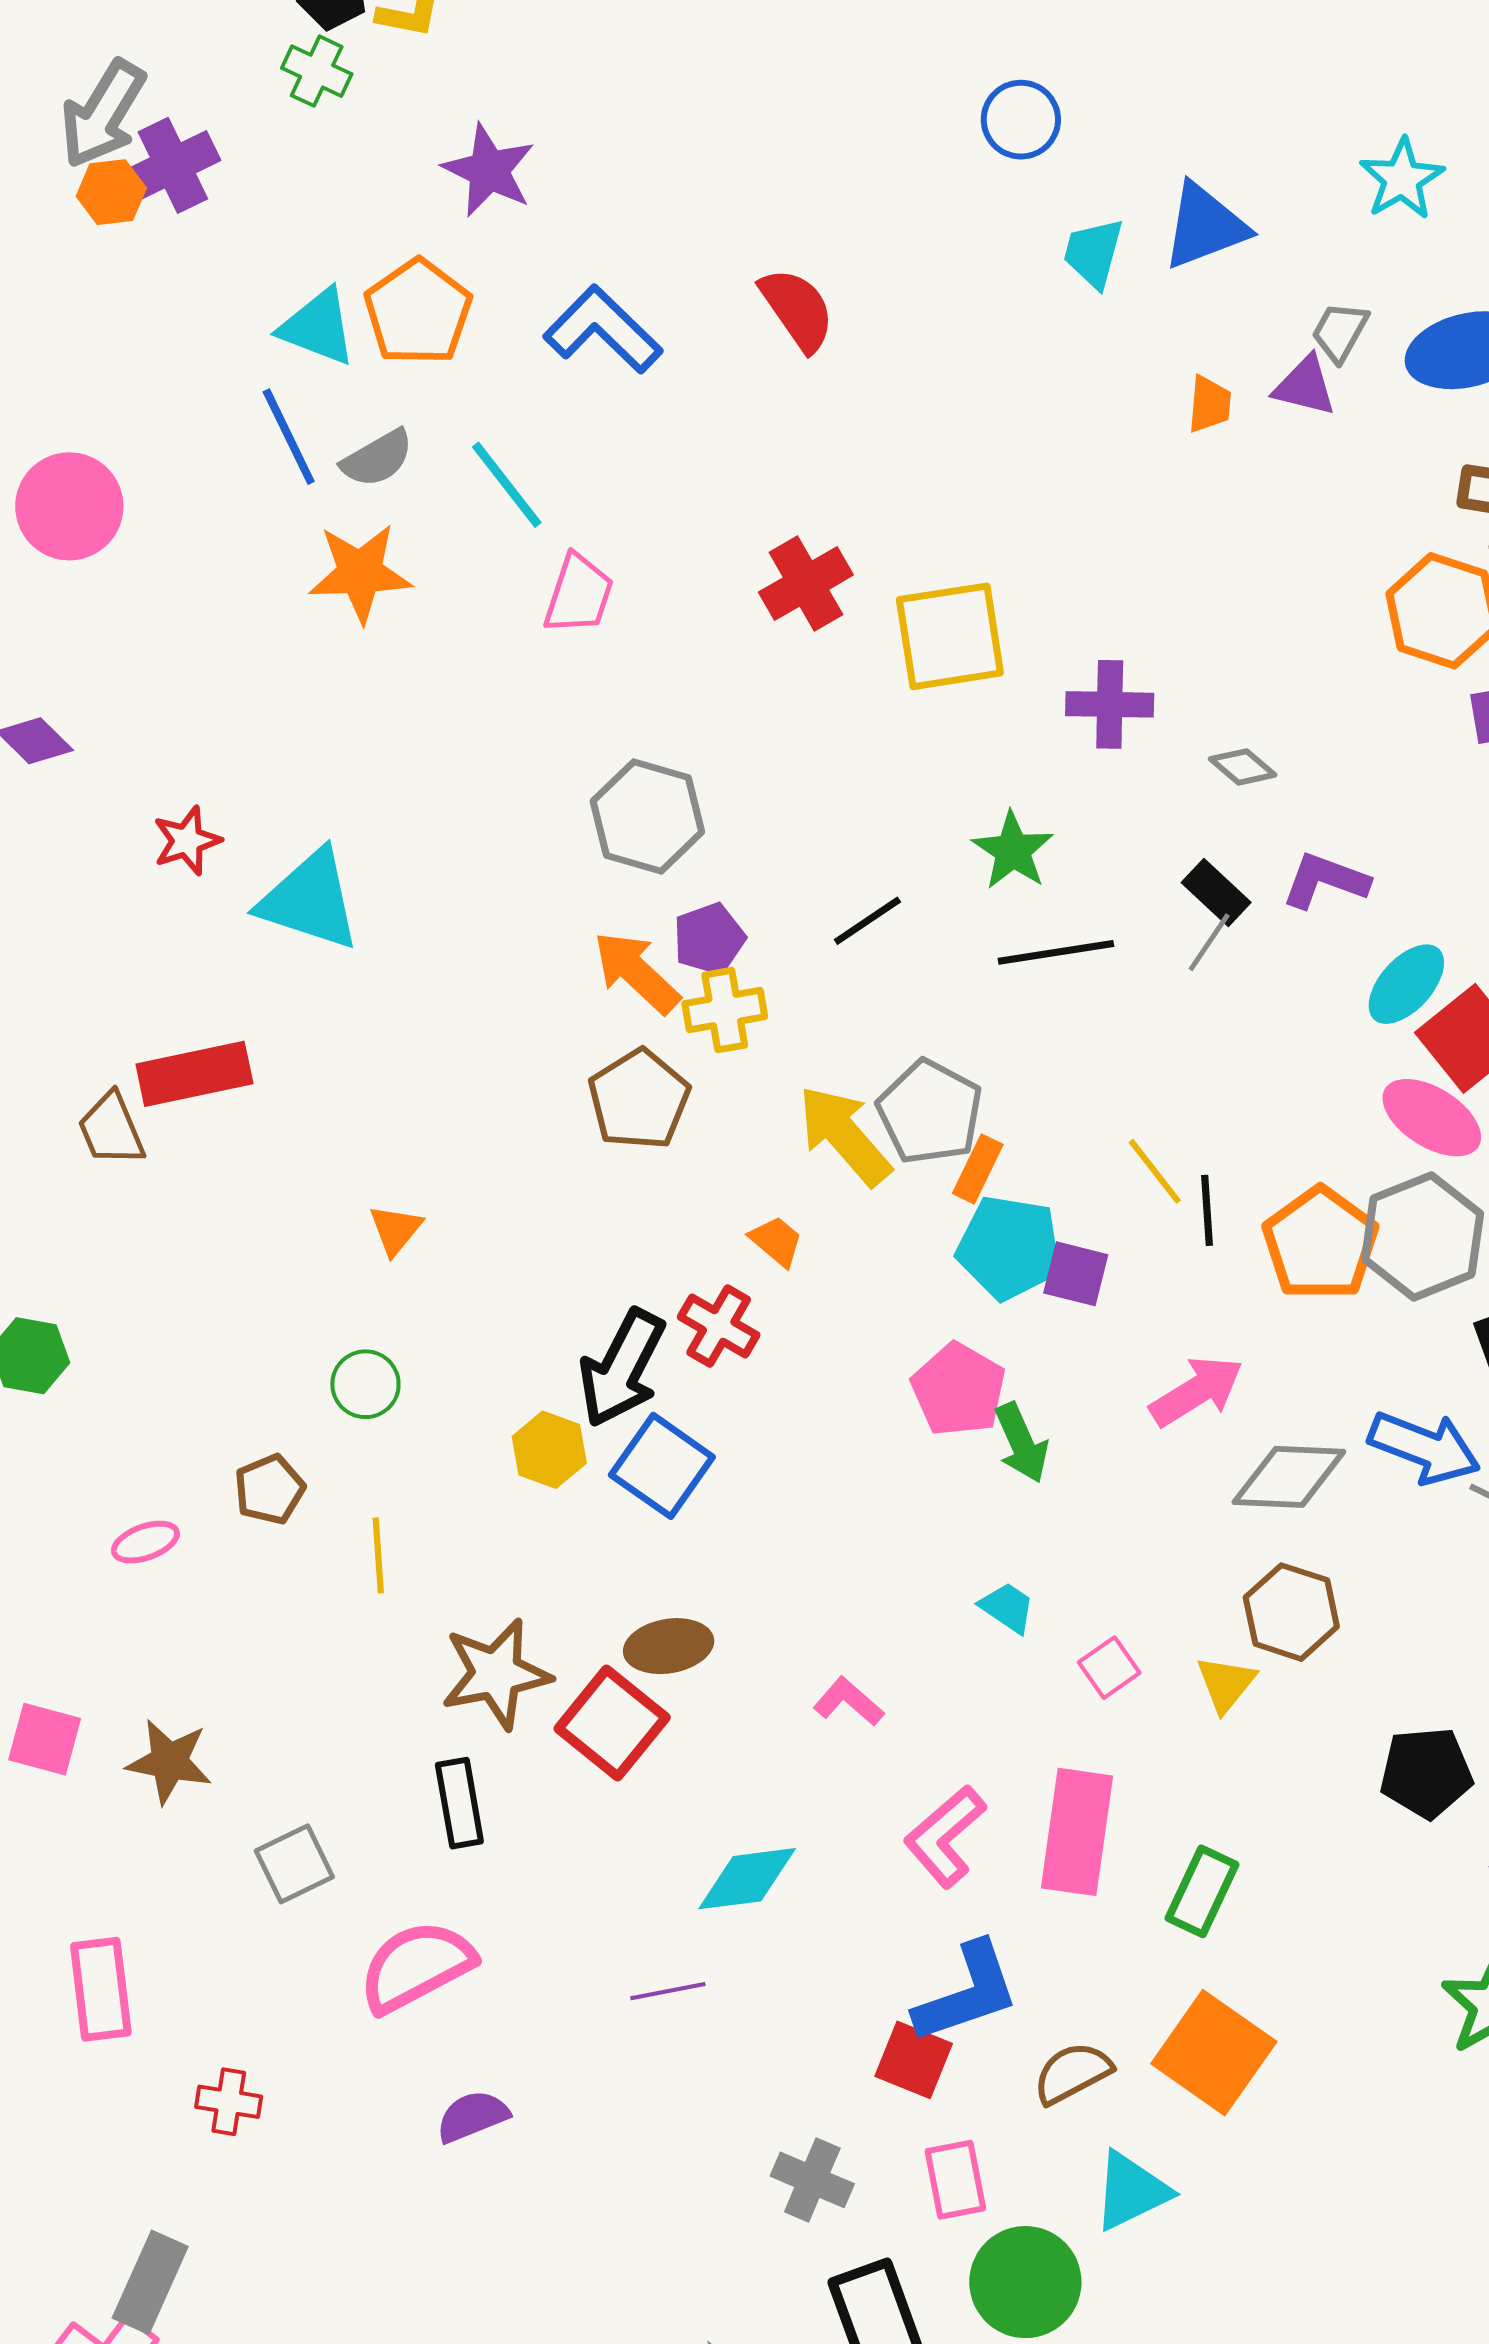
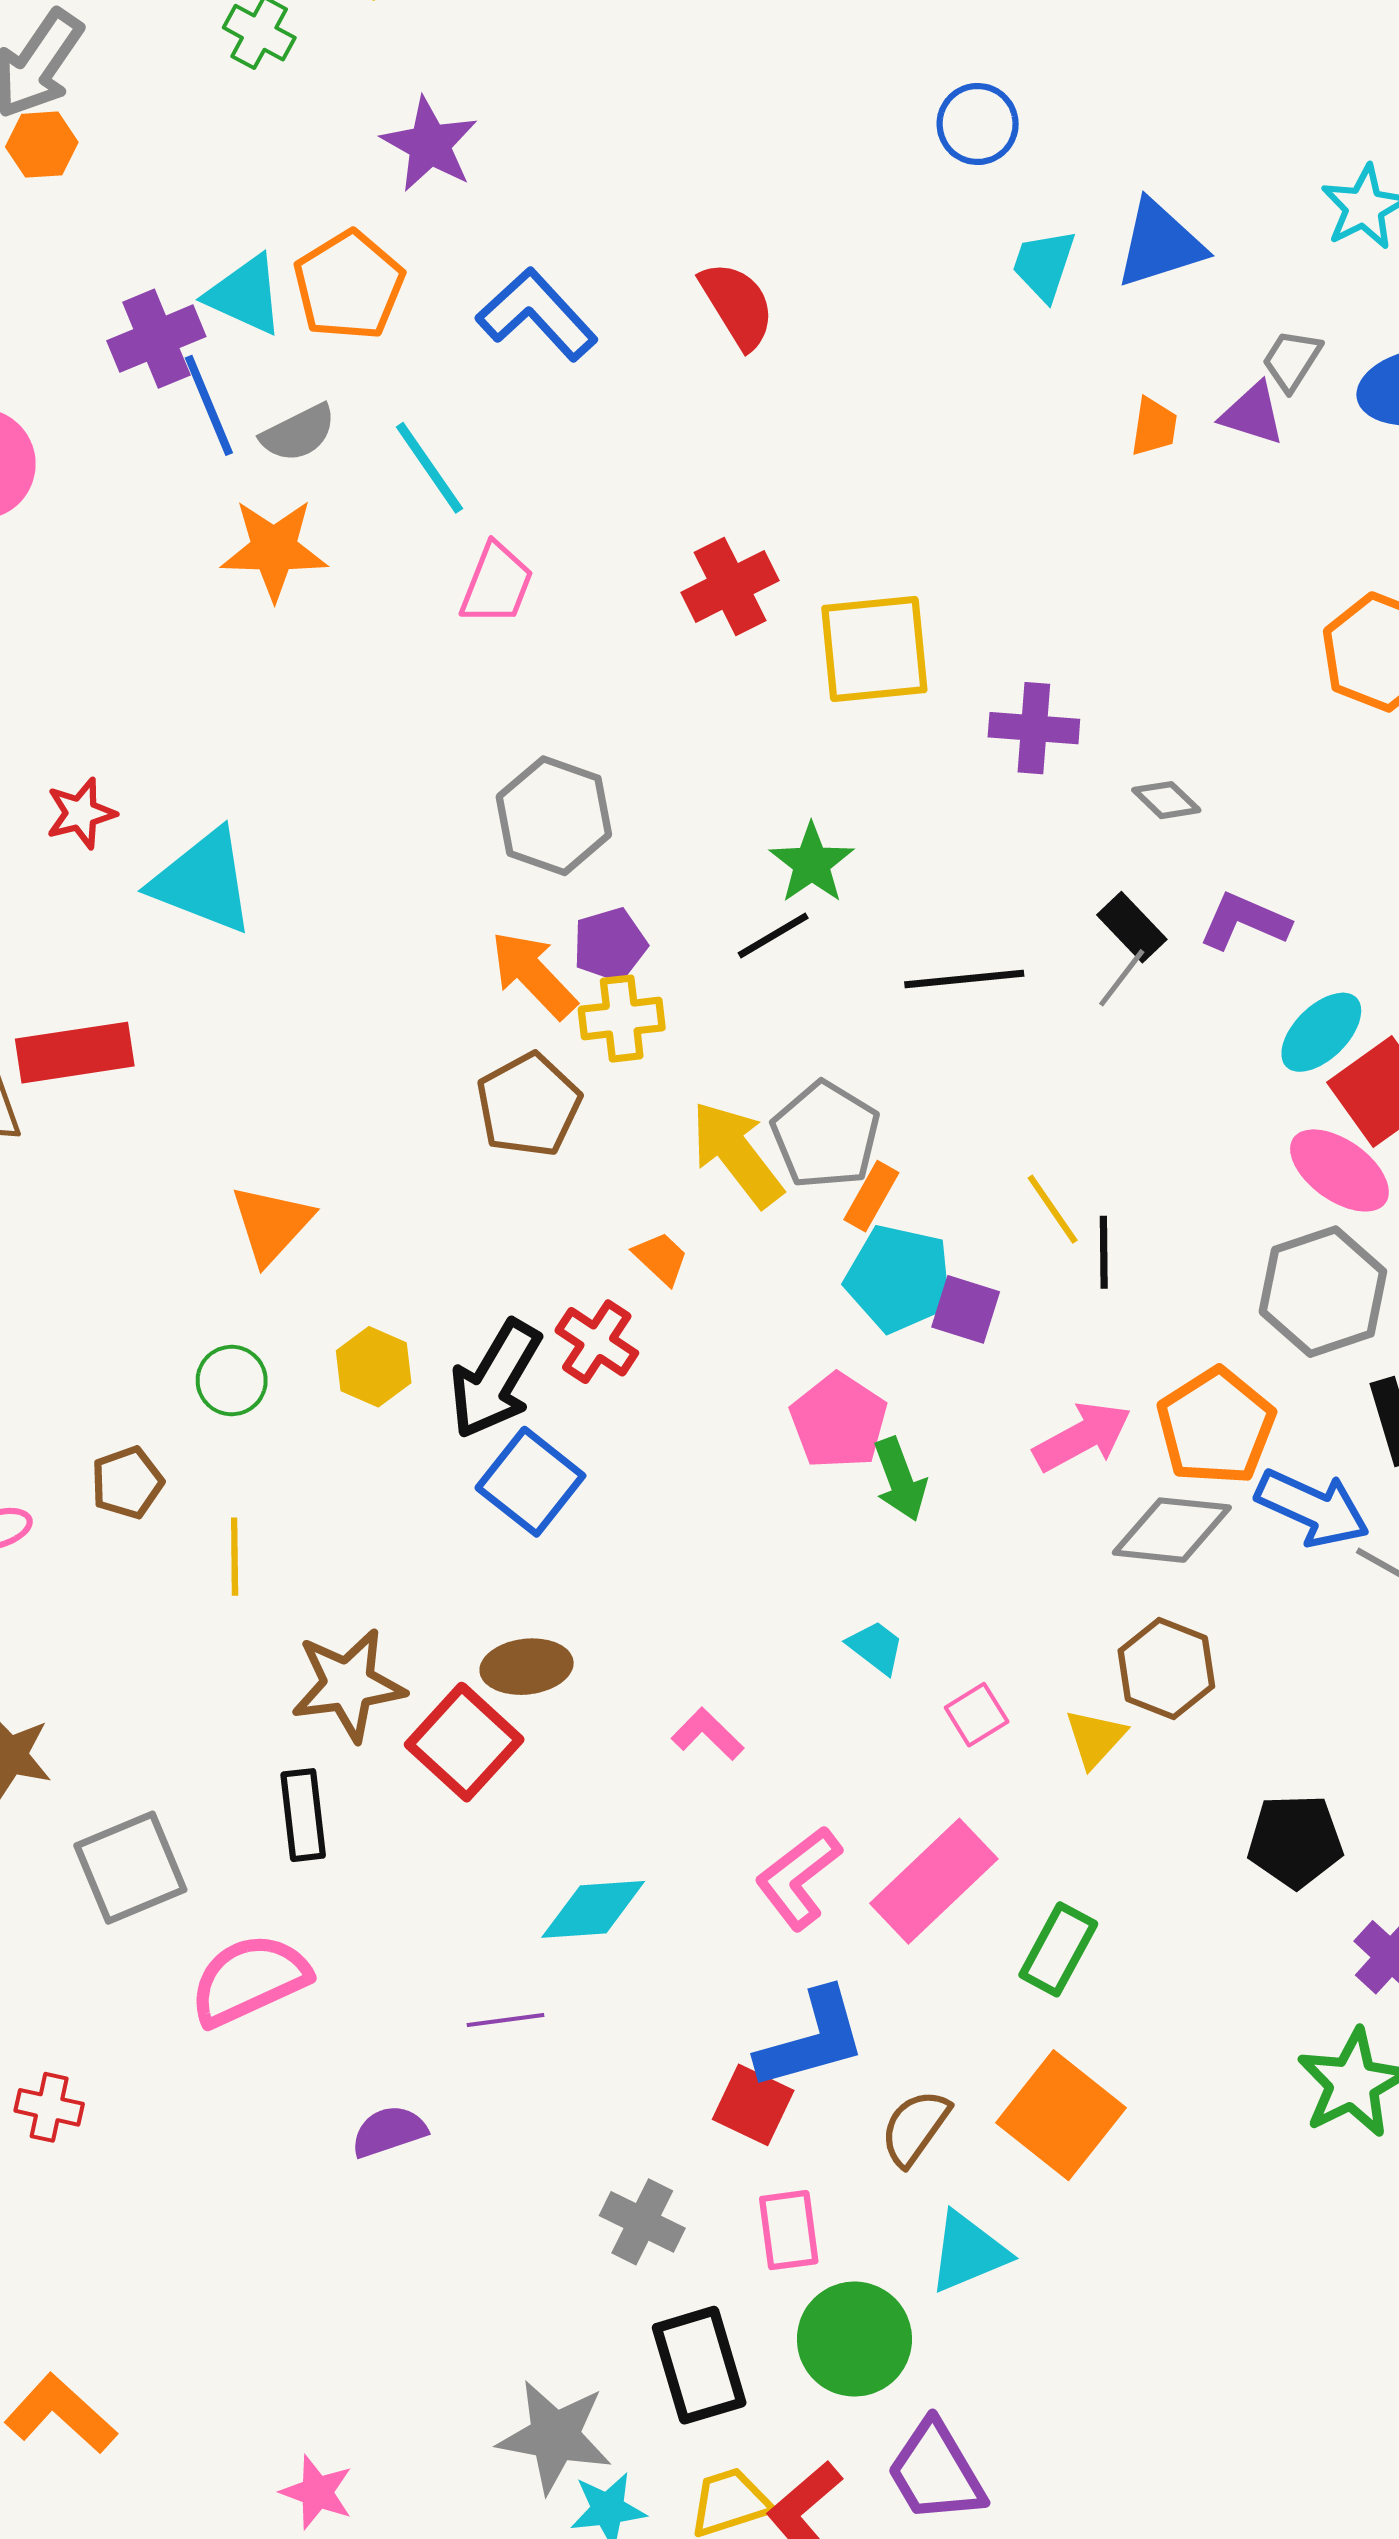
purple cross: (173, 165) -> (156, 339), moved
green star: (1013, 851) -> (812, 863), moved
orange triangle: (395, 1230) -> (271, 1224), size x1.5
orange pentagon: (1320, 1244) -> (1216, 1426), moved
yellow hexagon: (549, 1450) -> (374, 1367), moved
pink rectangle: (1077, 1832) -> (934, 1881), turned 35
gray square: (294, 1864) -> (130, 1868), size x1.4
brown semicircle: (1072, 2073) -> (915, 2128), turned -30
purple semicircle: (472, 2116) -> (389, 2131), moved

